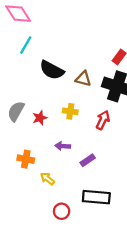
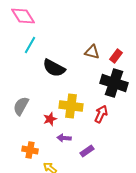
brown triangle: (83, 79) -> (92, 52), moved
yellow cross: (70, 111) -> (71, 106), size x1.6
red star: (40, 118) -> (50, 119), moved

